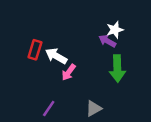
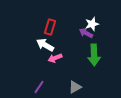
red rectangle: (35, 50) -> (50, 27), moved
pink arrow: (69, 72) -> (55, 58), turned 32

